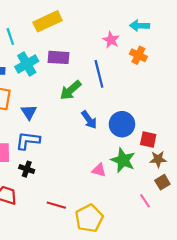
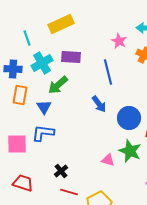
green arrow: (71, 90) -> (58, 85), moved
blue arrow: (89, 120) -> (99, 104), moved
black cross: (27, 169) -> (61, 171), moved, turned 32

